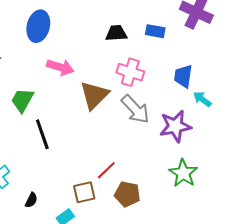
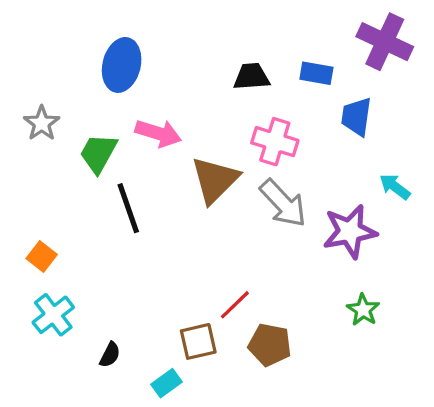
blue trapezoid: (183, 76) -> (356, 117), moved
green trapezoid: (22, 100) -> (98, 153), moved
black line: (42, 134) -> (128, 208), moved
green star: (183, 173) -> (363, 310), size x0.7

